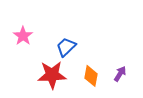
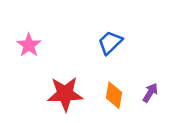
blue trapezoid: (66, 47) -> (110, 43), moved

